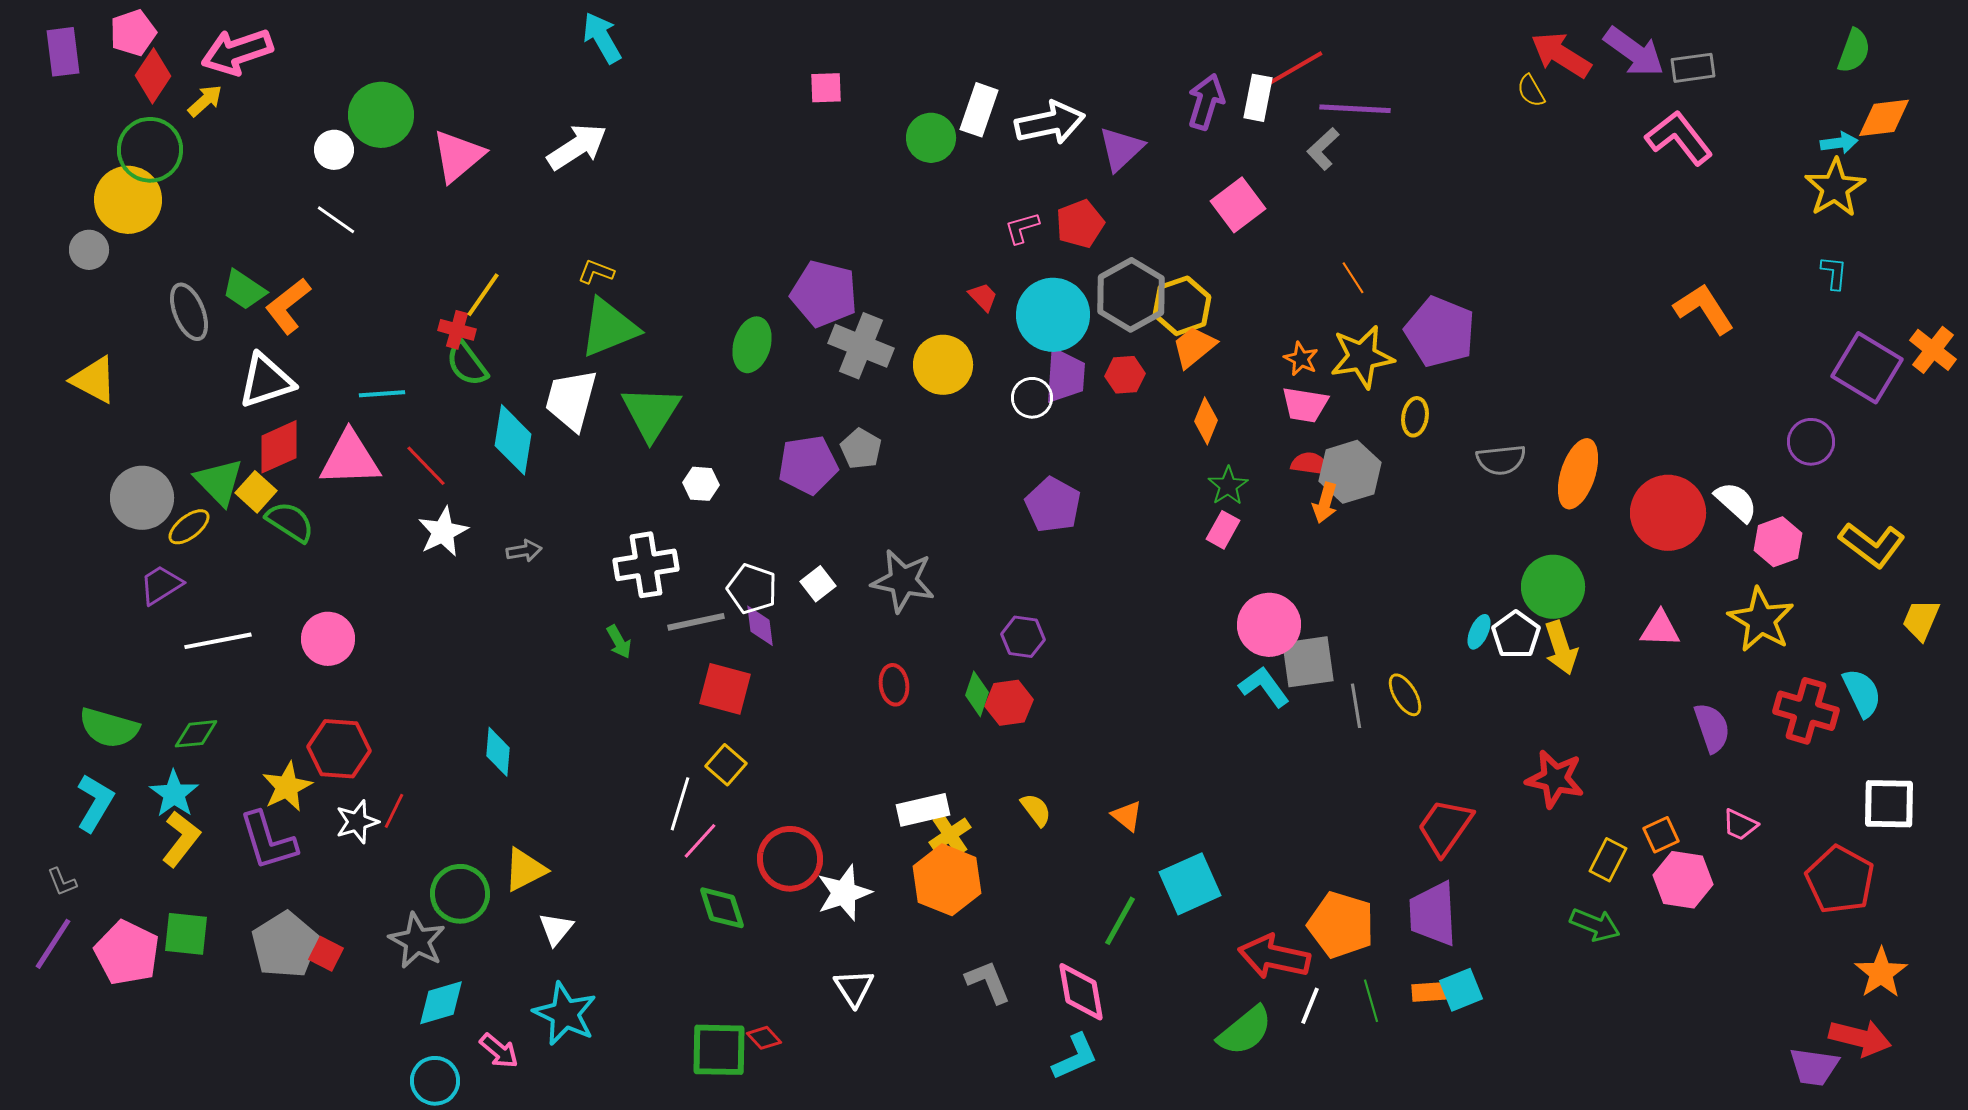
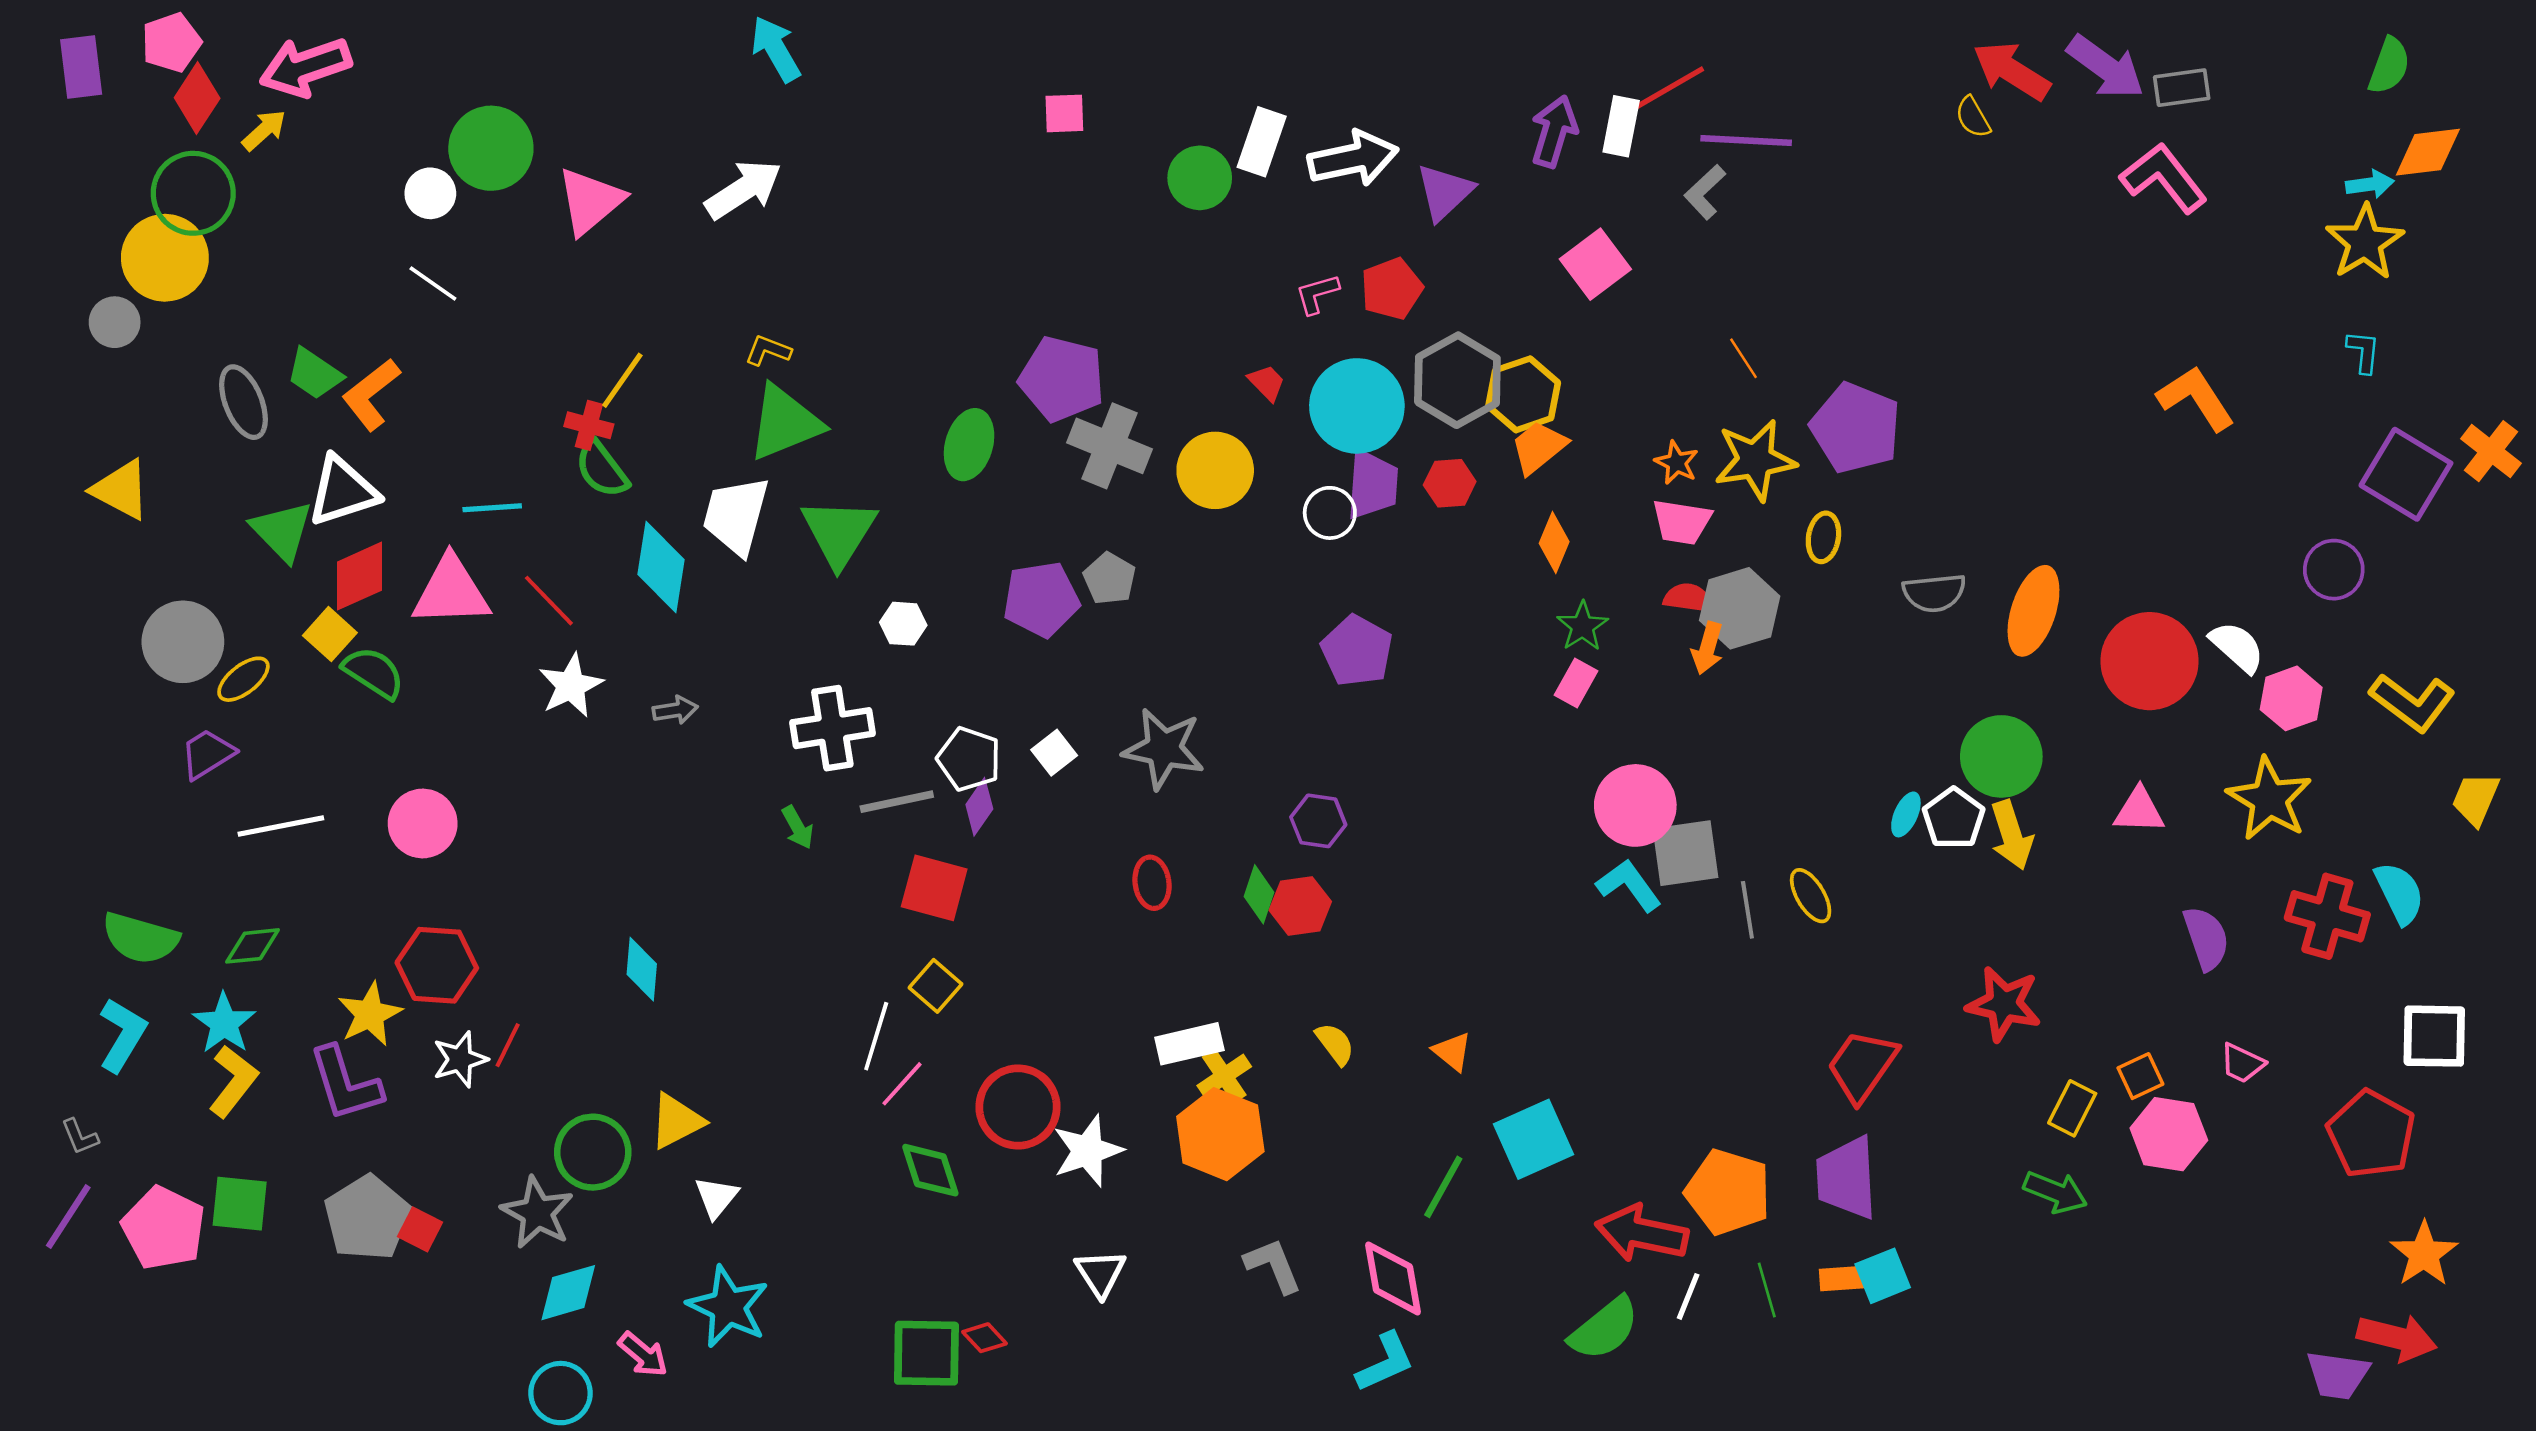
green triangle: (219, 482) -> (282, 531), moved
purple diamond: (760, 626) -> (979, 807), turned 42

